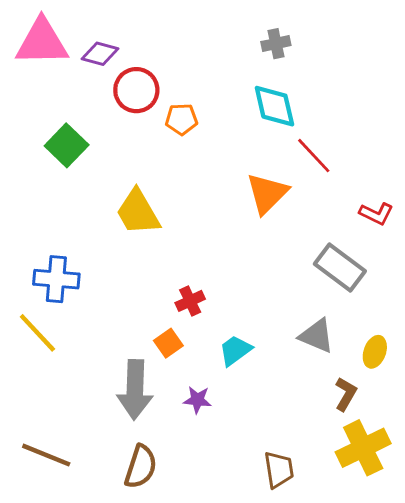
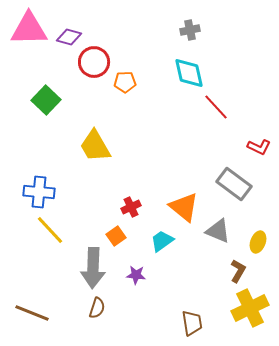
orange triangle: (267, 193) -> (184, 207), moved, turned -36
yellow line: (37, 333) -> (50, 230), moved
brown semicircle: (141, 467) -> (97, 308), moved, size x0.7

